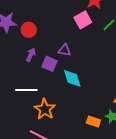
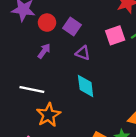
pink square: (83, 20) -> (115, 35), moved
purple square: (50, 64) -> (72, 26), moved

